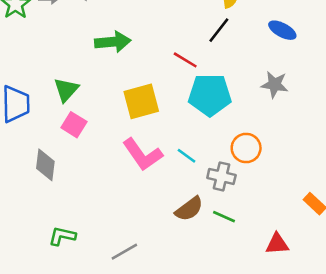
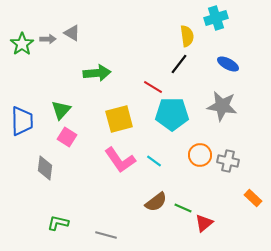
gray star: (275, 85) -> (222, 106), size x1.4
gray cross: (221, 176) -> (228, 161), moved
red triangle: (277, 244) -> (204, 223), moved, turned -36
gray line: (124, 252) -> (106, 235), turned 45

